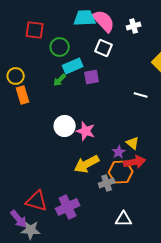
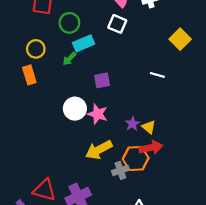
yellow circle: (16, 76) -> (36, 49), moved
purple square: (92, 77) -> (102, 80), moved
purple star: (119, 152) -> (132, 124), moved

